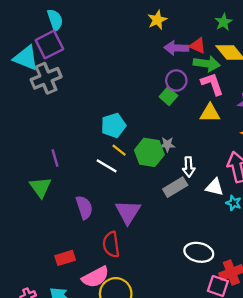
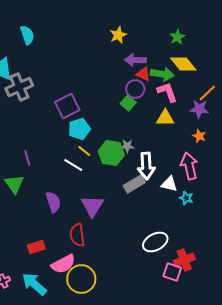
purple square: (49, 45) -> (67, 106), moved
red triangle: (198, 46) -> (143, 74), moved
white arrow: (189, 167) -> (146, 166), size x1.5
white ellipse: (199, 252) -> (155, 242), turned -40

